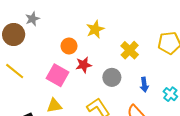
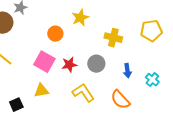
yellow cross: (130, 50) -> (113, 38), turned -30
red star: (84, 65) -> (69, 65), moved

